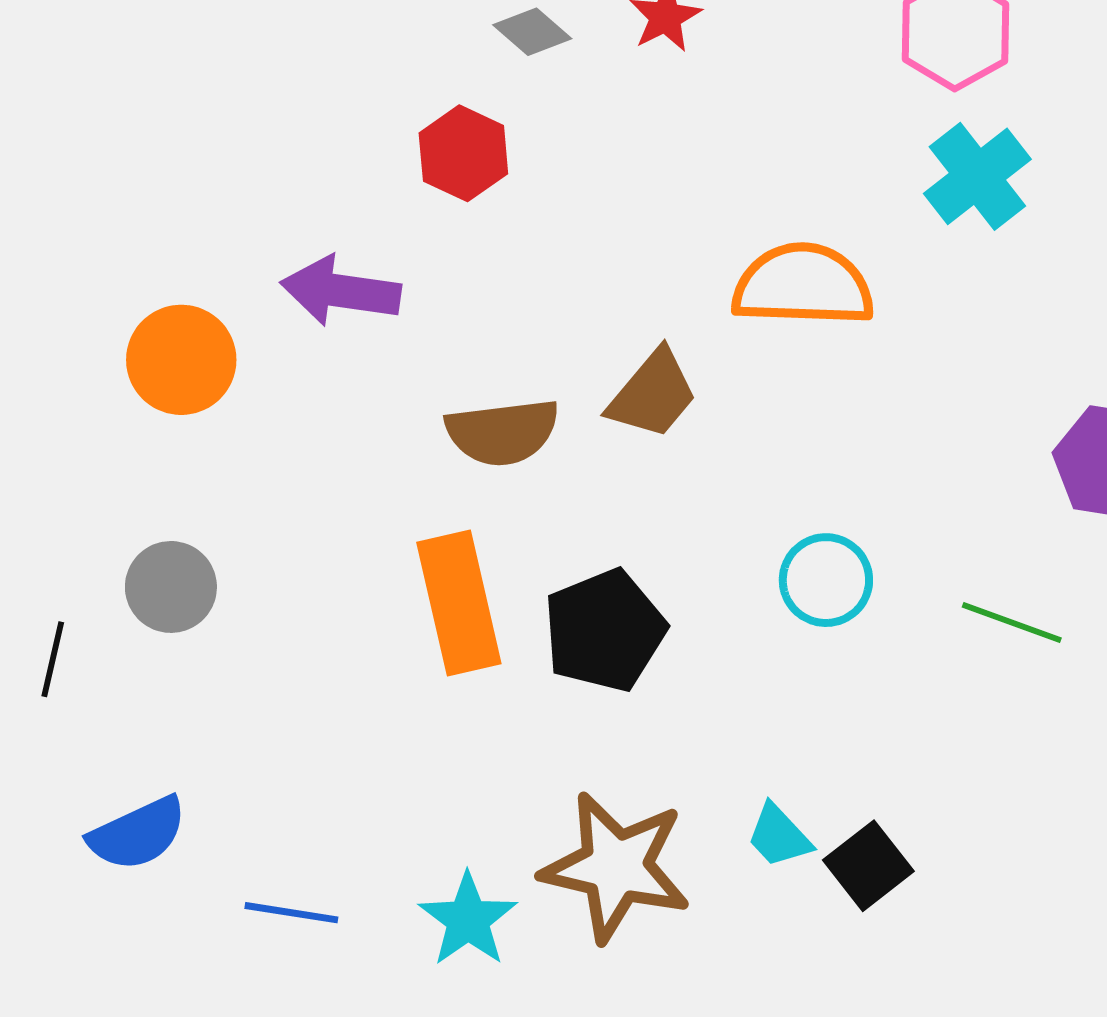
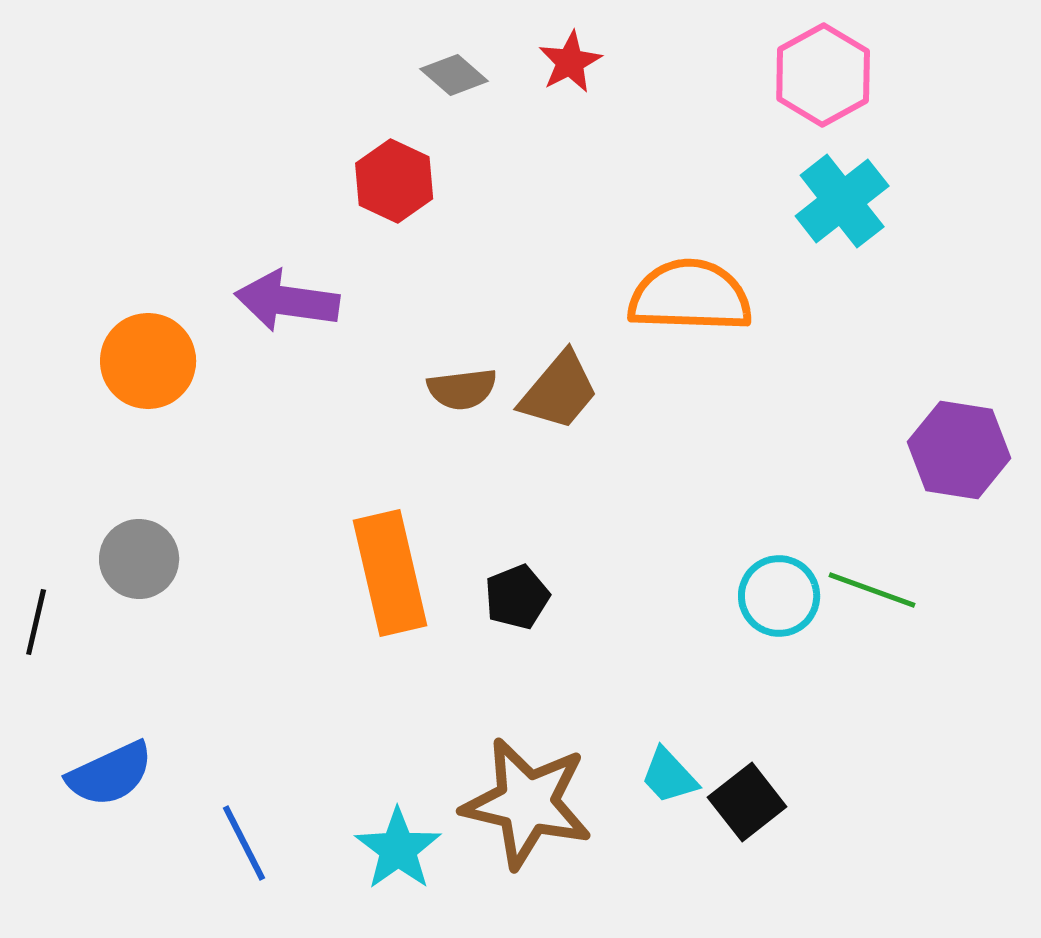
brown semicircle: (502, 432) -> (462, 389), moved, size x0.7
cyan circle: (826, 580) -> (779, 596), moved
black pentagon: (605, 631) -> (517, 597), size x0.6
blue line: (291, 913) -> (244, 843), turned 54

